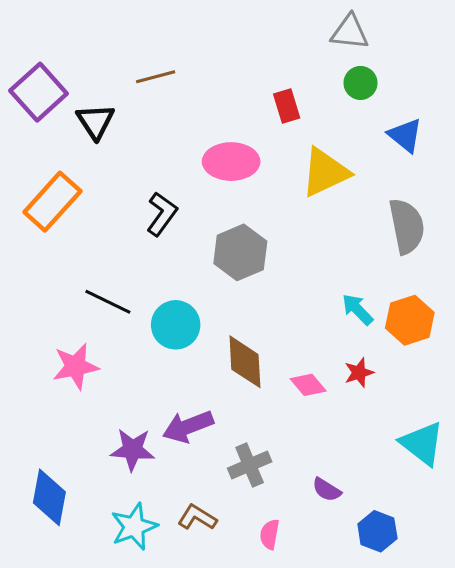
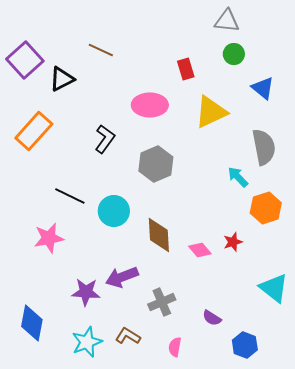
brown line: (156, 77) -> (101, 50), turned 40
black triangle: (96, 121) -> (62, 79), turned 36
cyan arrow: (357, 309) -> (238, 177), moved

